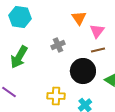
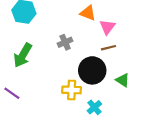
orange triangle: (79, 18) -> (88, 13), turned -35
yellow cross: (56, 96) -> (72, 90), moved

